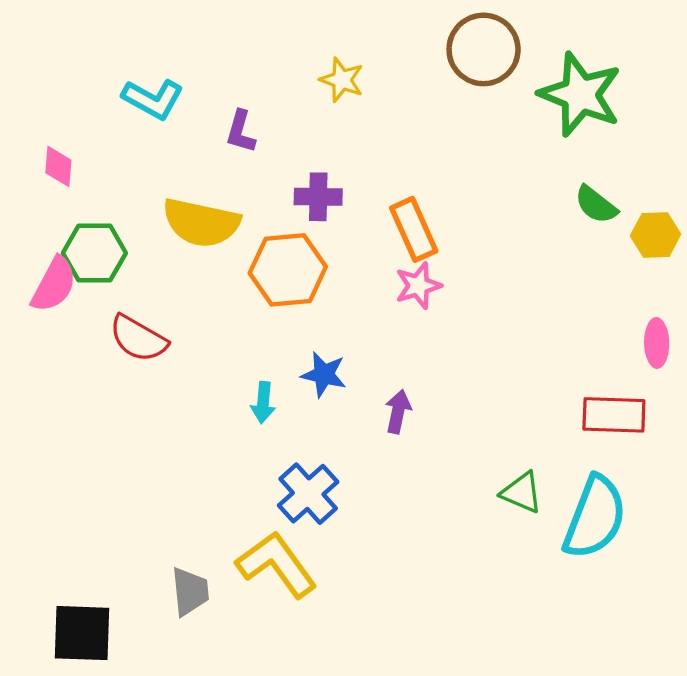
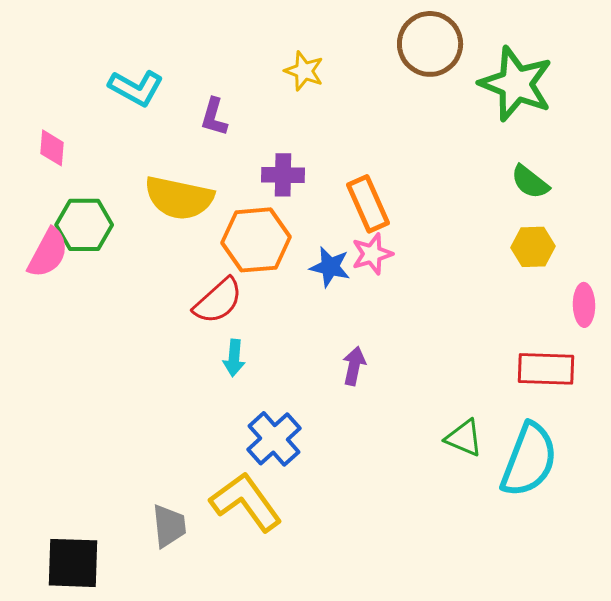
yellow hexagon: (656, 235) -> (533, 247), moved
red semicircle: (138, 338) -> (218, 301), moved, turned -72
blue star: (324, 374) -> (330, 267), moved

